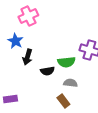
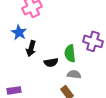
green semicircle: (66, 62) -> (70, 53), turned 90

